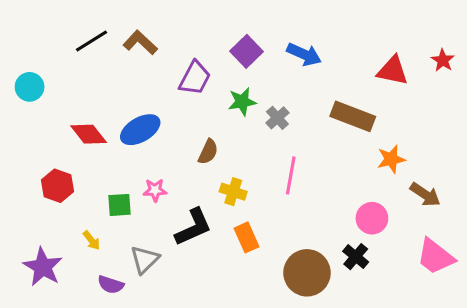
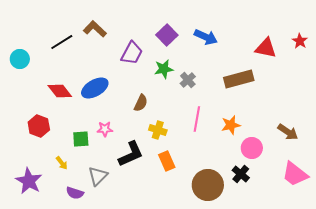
black line: (92, 41) -> (62, 42), moved
brown rectangle: (353, 116) -> (239, 79), turned -36
orange star: (391, 159) -> (231, 125), moved

